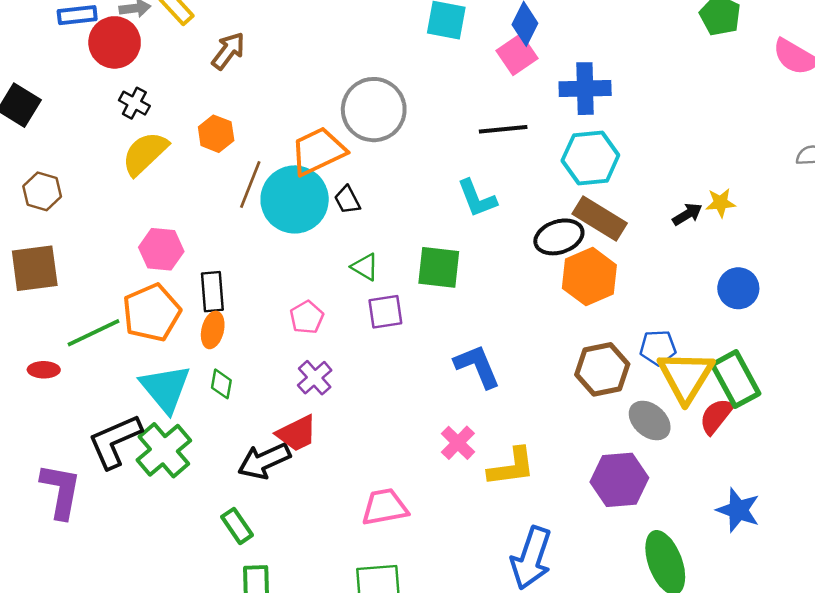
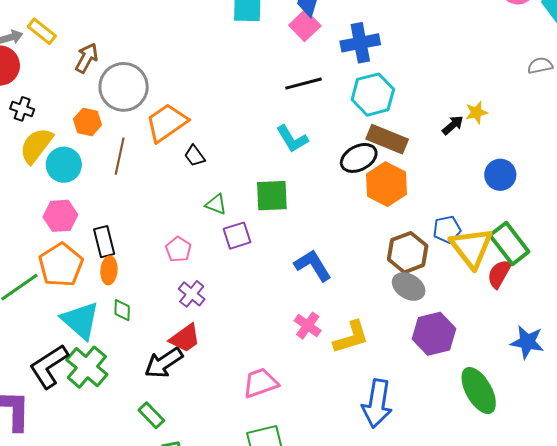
gray circle: (374, 110) -> (124, 87), moved
cyan circle: (295, 199) -> (64, 165), moved, size x0.7
gray ellipse: (650, 421) -> (409, 287), moved

